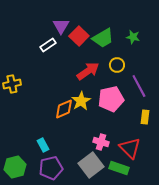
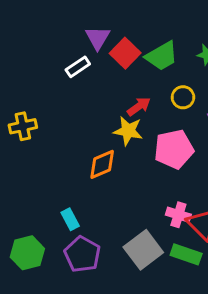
red arrow: (88, 71) -> (139, 106), size x0.7
yellow star: (81, 101) -> (128, 131), moved, turned -30
pink cross: (101, 142) -> (178, 215), moved
purple pentagon: (51, 168) -> (82, 254), turned -30

